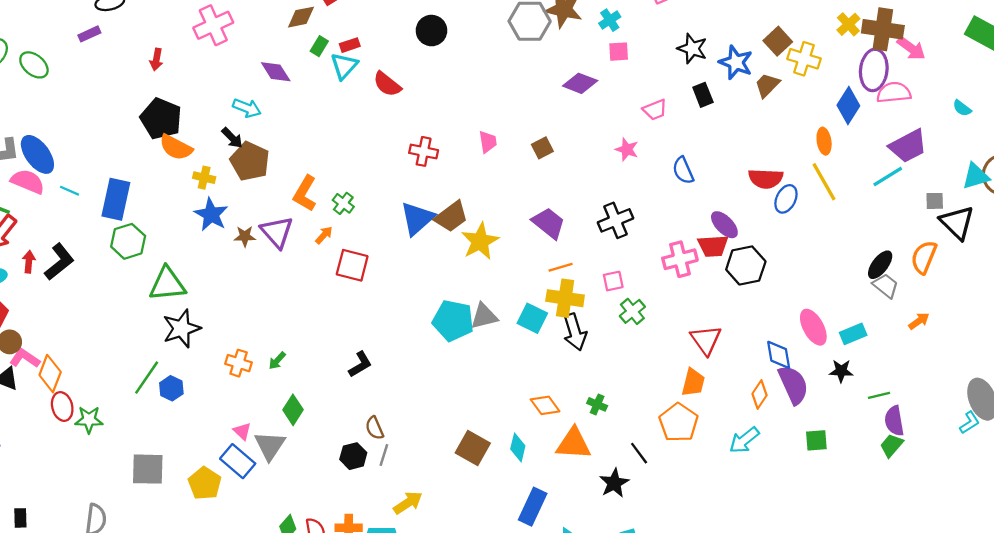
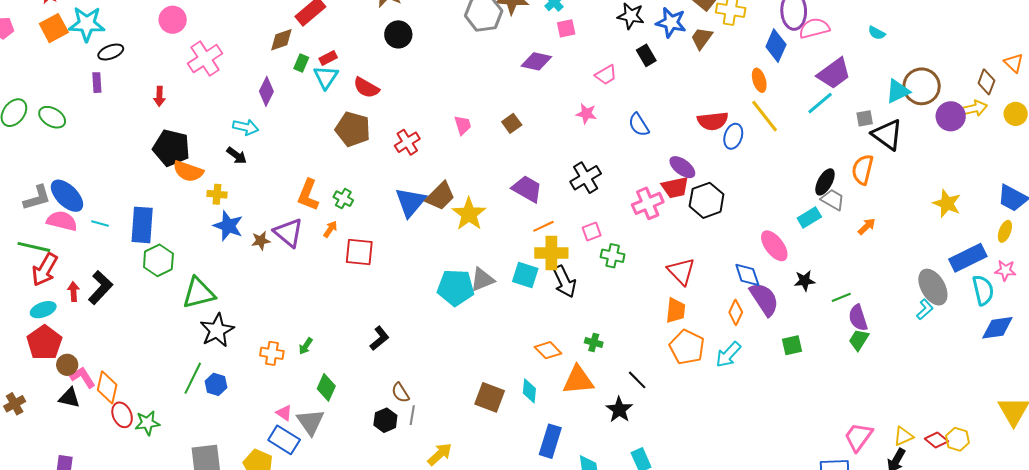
purple rectangle: (89, 34) -> (97, 83), turned -60
purple diamond: (276, 72) -> (266, 91), turned 68
red cross: (424, 151) -> (407, 142), turned -35
brown pentagon: (250, 161) -> (353, 129), moved
green cross: (632, 311) -> (613, 256), turned -30
cyan rectangle: (853, 334) -> (809, 218), moved
pink L-shape: (25, 358) -> (83, 377), turned 32
orange pentagon: (679, 423) -> (687, 347), moved

